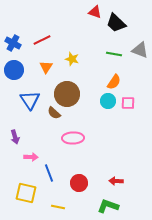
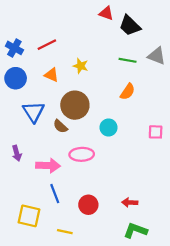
orange triangle: (46, 67) -> (51, 75), turned -40
cyan circle: (108, 101) -> (109, 127), moved
pink square: (128, 103) -> (156, 132), moved
pink arrow: (31, 157) -> (48, 166), moved, size x1.5
green L-shape: (108, 206) -> (135, 230), moved

